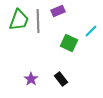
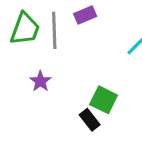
green square: (69, 43) -> (104, 100), moved
purple star: (31, 79) -> (40, 81), moved

